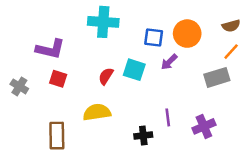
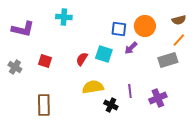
cyan cross: (103, 22) -> (64, 17), moved, size x0.7
purple L-shape: (50, 49) -> (23, 29), moved
yellow semicircle: (97, 112) -> (93, 87), moved
black cross: (143, 136) -> (111, 105), turned 32

